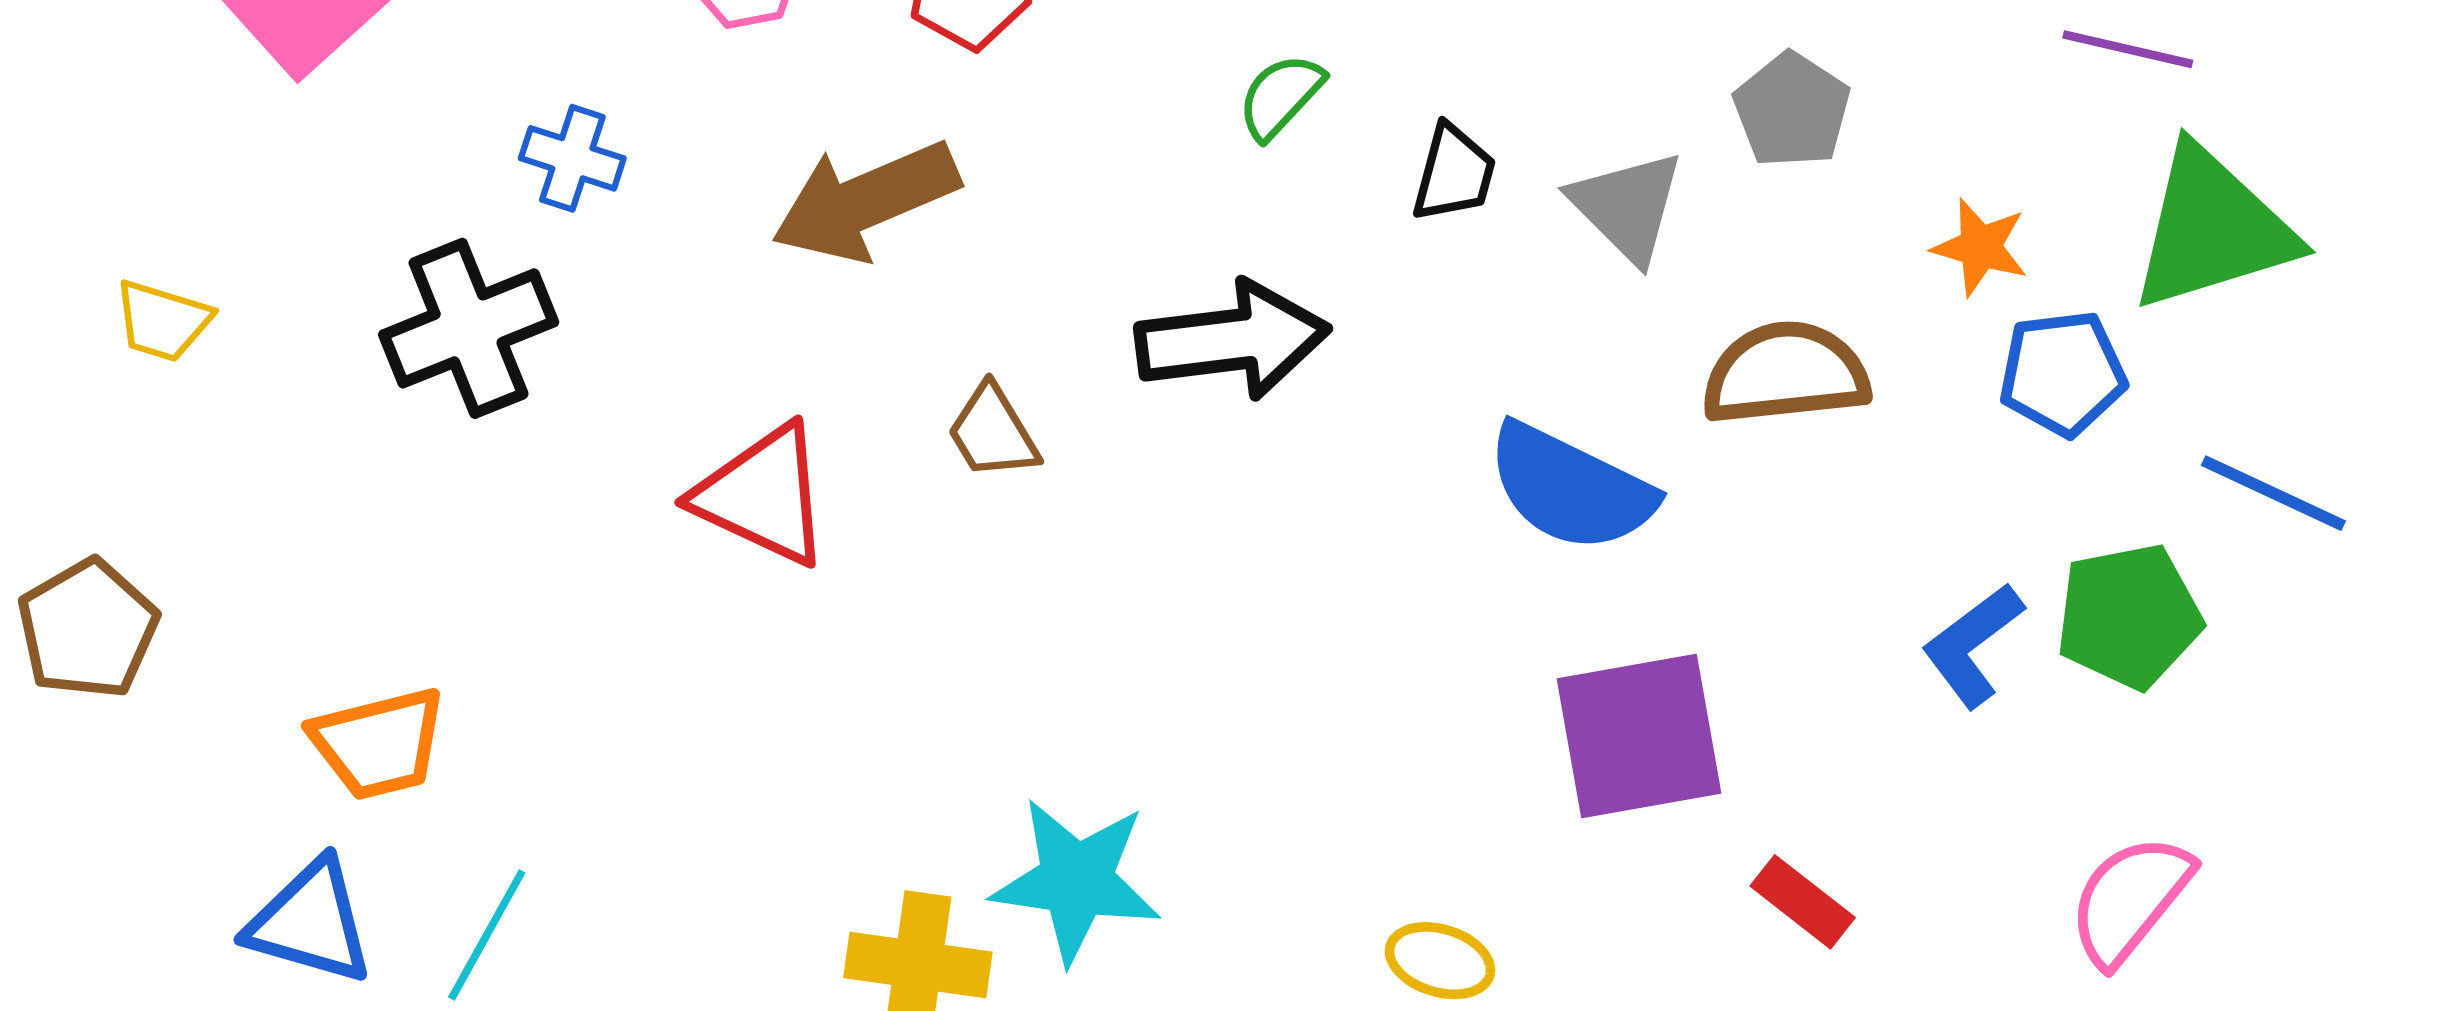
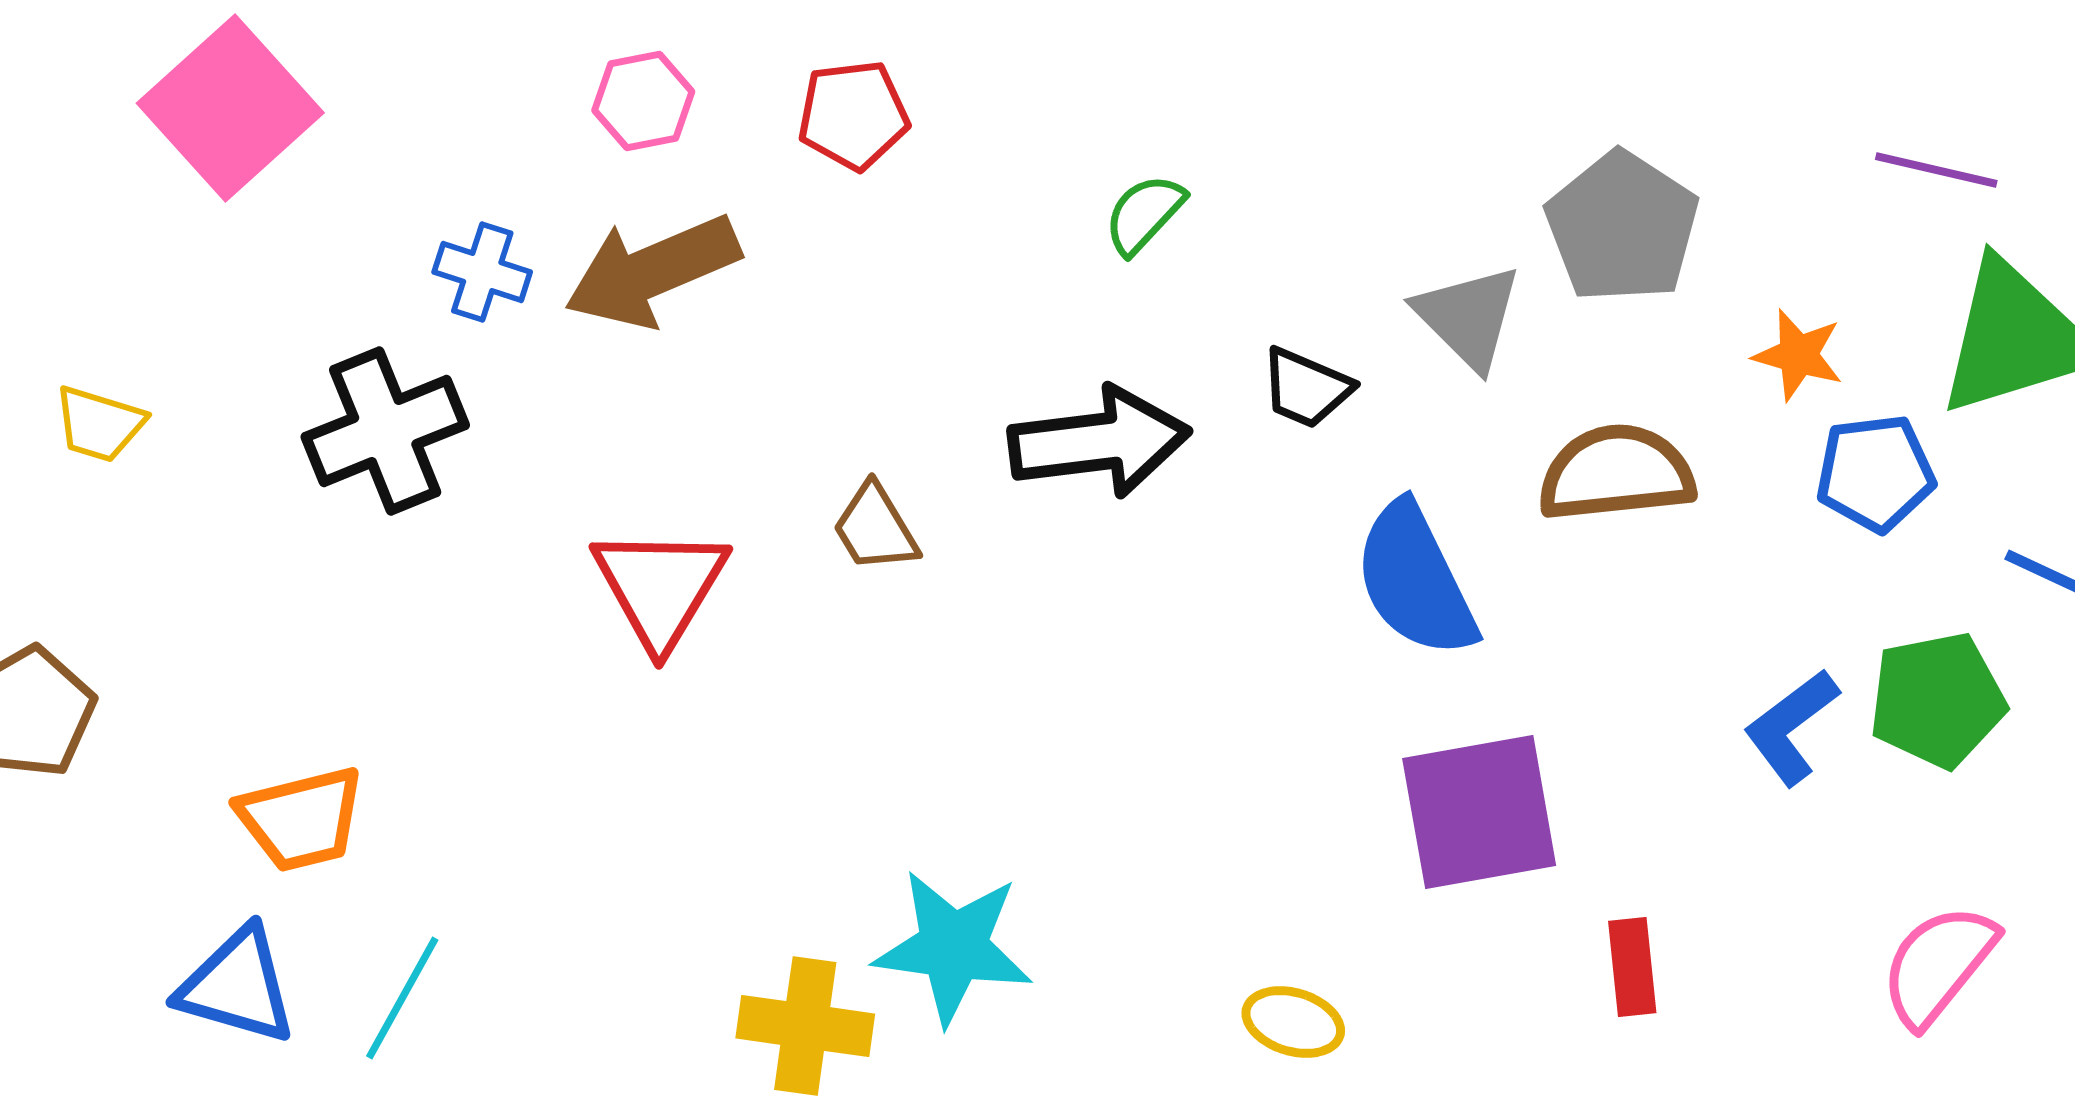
gray pentagon: (1792, 110) -> (1622, 227), size x1.4
black trapezoid: (1454, 173) -> (1306, 388), moved, turned 98
brown arrow: (865, 201) -> (652, 271), moved
blue semicircle: (1570, 488) -> (1415, 580), turned 38
red triangle: (763, 495) -> (660, 587), turned 36
red rectangle: (1803, 902) -> (1632, 967), turned 46

